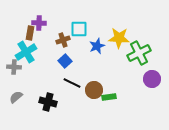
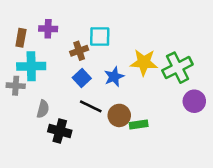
brown rectangle: (30, 33) -> (21, 38), moved
yellow star: (119, 38) -> (144, 62), moved
blue star: (97, 46) -> (114, 77), moved
cyan cross: (26, 52) -> (31, 66), turned 30
gray semicircle: (16, 97) -> (43, 109), moved, turned 144

